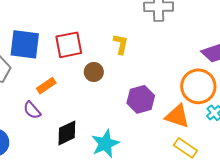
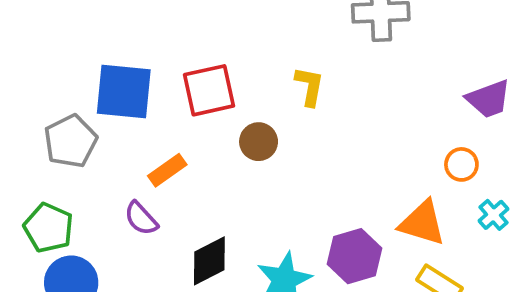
orange circle: (198, 86) -> (461, 164), size x0.5
purple hexagon: (141, 99) -> (354, 256), moved

